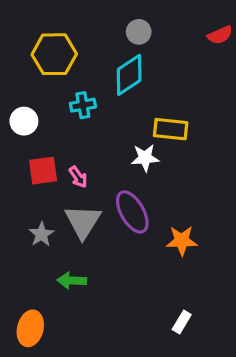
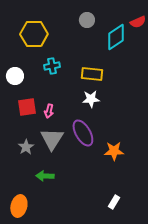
cyan diamond: (129, 75) -> (116, 37), moved
yellow rectangle: (171, 129) -> (92, 74), moved
pink arrow: (78, 177) -> (49, 111), turned 48

